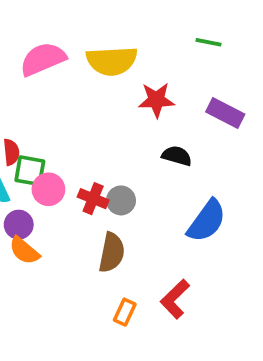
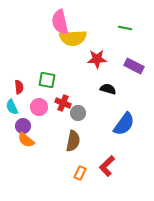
pink semicircle: (43, 59) -> (60, 22), moved, turned -80
green square: (30, 171) -> (47, 80), moved
red cross: (93, 199) -> (63, 103), moved

